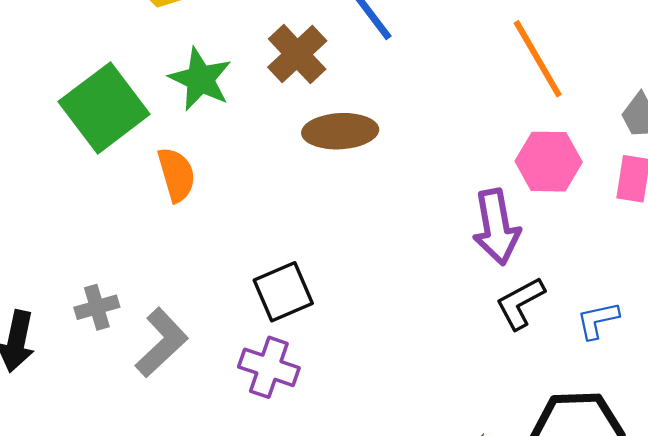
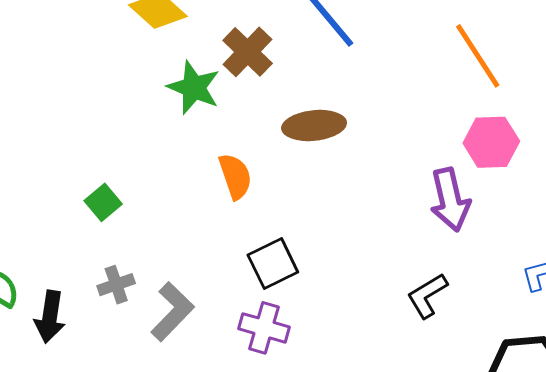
brown cross: (297, 54) -> (248, 52), moved
green square: (104, 108) -> (103, 202), moved, size x0.5
orange semicircle: (176, 175) -> (235, 176), moved
black L-shape: (520, 303) -> (427, 296), moved

